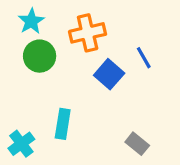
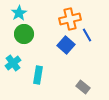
orange cross: (88, 33) -> (70, 19), moved
cyan cross: (21, 144) -> (13, 63), moved

